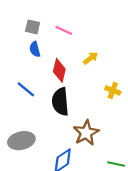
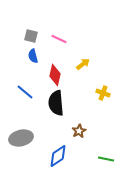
brown star: (86, 133) -> (79, 131), size x0.6

